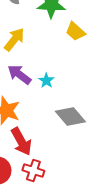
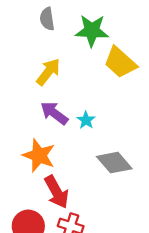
yellow trapezoid: (75, 32) -> (120, 62), size x1.4

